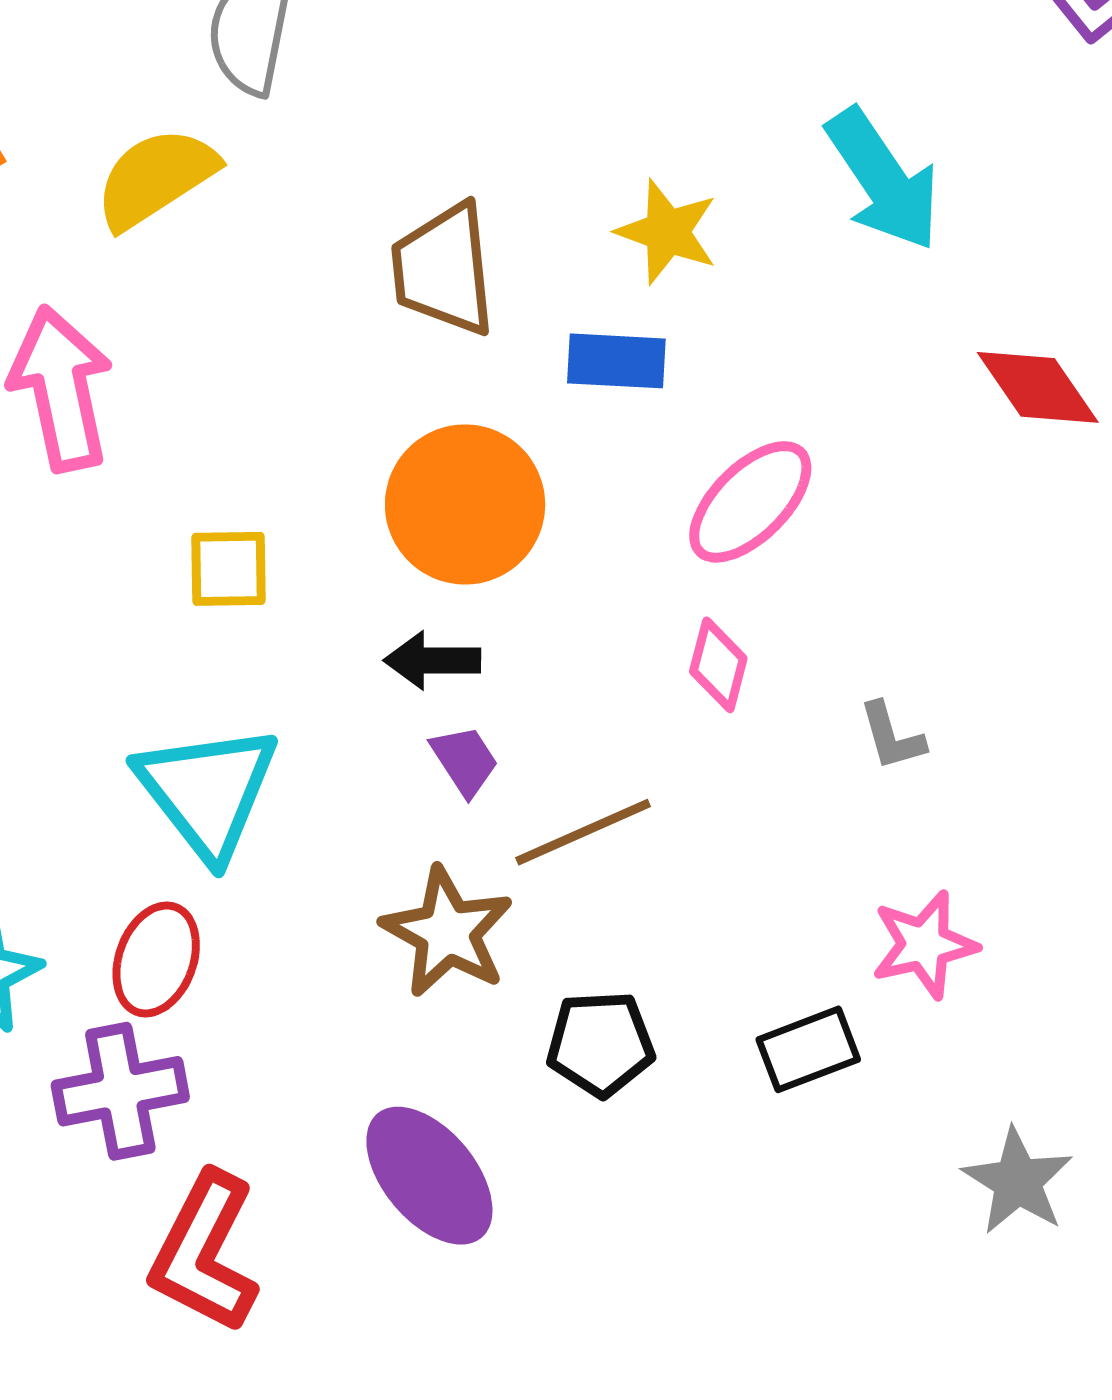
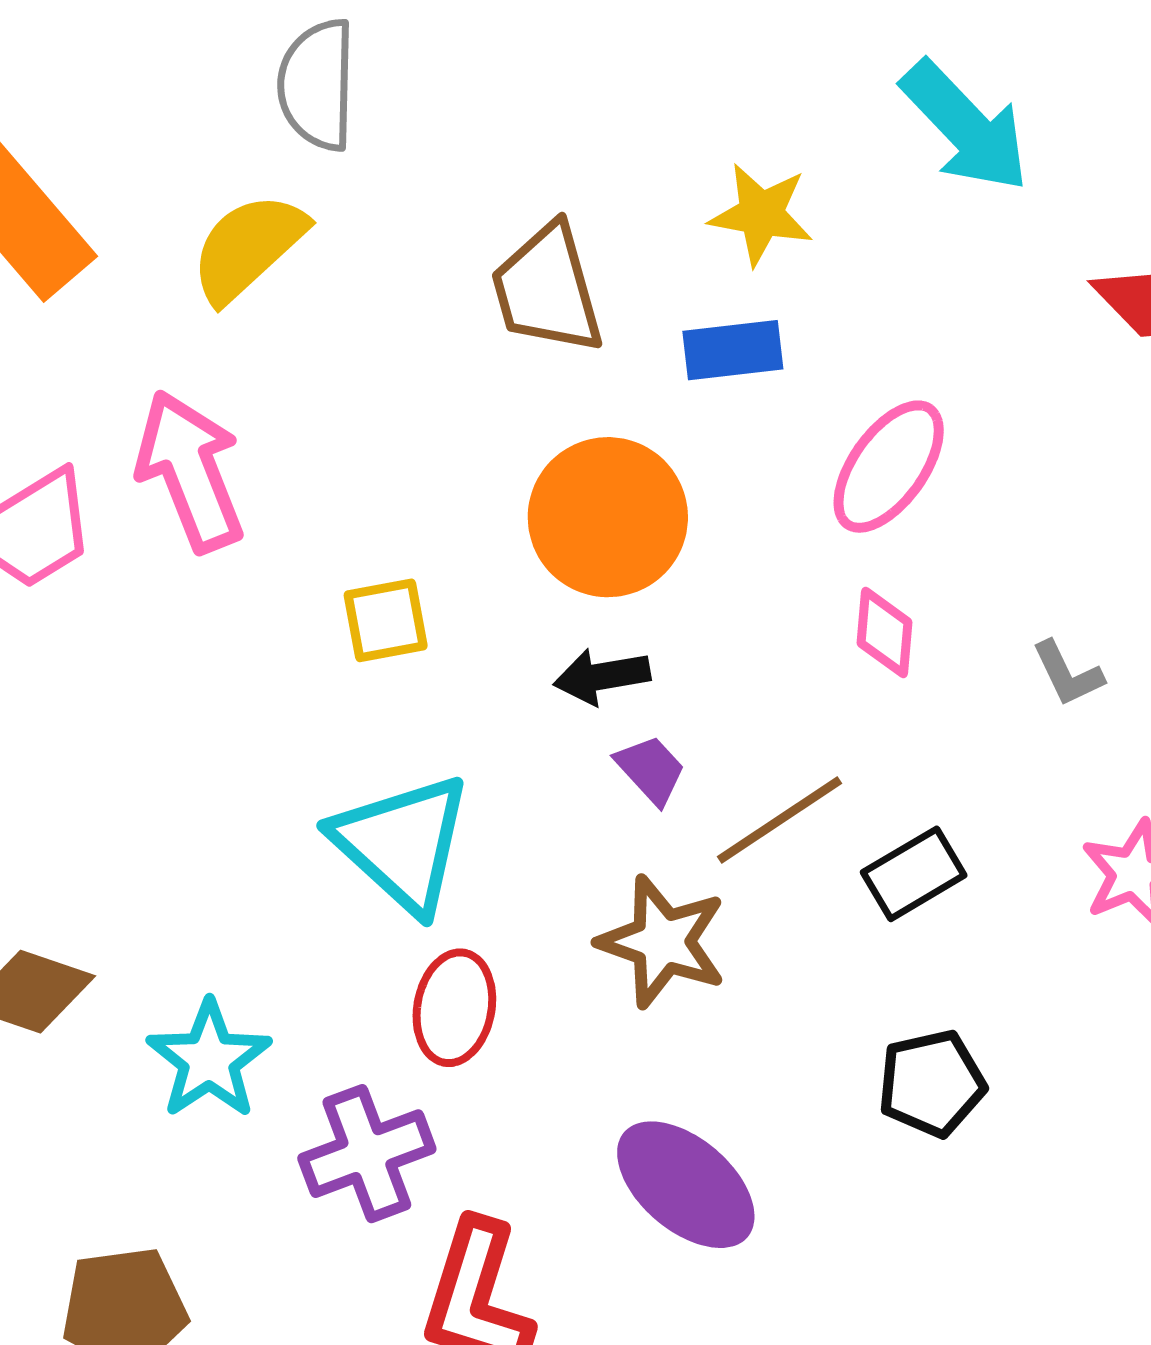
red ellipse: (156, 959) -> (454, 1008), moved
black pentagon: (600, 1044) -> (932, 1083), moved
black rectangle: (808, 1049) -> (914, 874), moved

